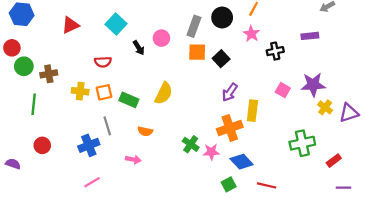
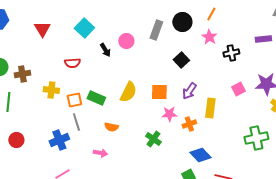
red triangle: (70, 25) -> (42, 29), turned -36
orange square: (197, 52) -> (159, 92), moved
pink square: (283, 90) -> (238, 89), turned 32
orange square: (104, 92) -> (74, 100), moved
orange cross: (230, 128) -> (189, 124), size x0.6
pink star: (211, 152) -> (169, 114), moved

